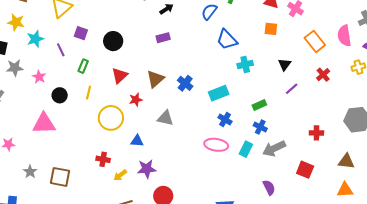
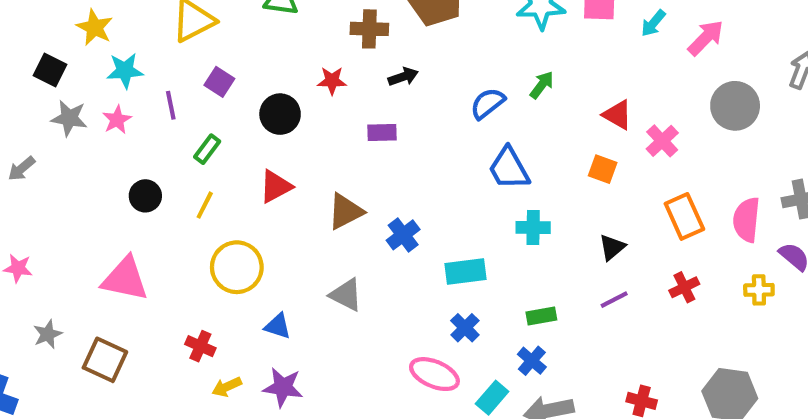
pink star: (39, 77) -> (117, 120), moved
red star: (136, 100) -> (332, 81), moved
pink triangle: (44, 124) -> (125, 279), moved

